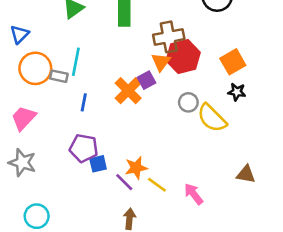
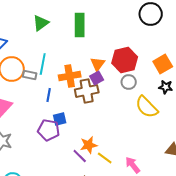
brown cross: (169, 37) -> (87, 91), moved
orange triangle: (161, 62) -> (98, 64), moved
orange cross: (128, 91) -> (70, 76), moved, turned 35
gray circle: (188, 102) -> (129, 82), moved
blue square: (98, 164) -> (60, 119), moved

